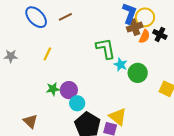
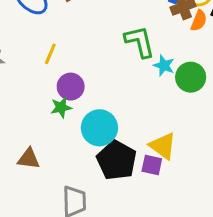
purple circle: (69, 90) -> (71, 87), moved
cyan circle: (77, 103) -> (99, 128), size x1.5
brown triangle: (30, 121) -> (29, 159), turned -35

